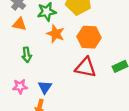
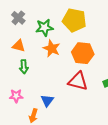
orange triangle: (19, 24) -> (19, 46), moved
blue triangle: (45, 87) -> (47, 101), moved

